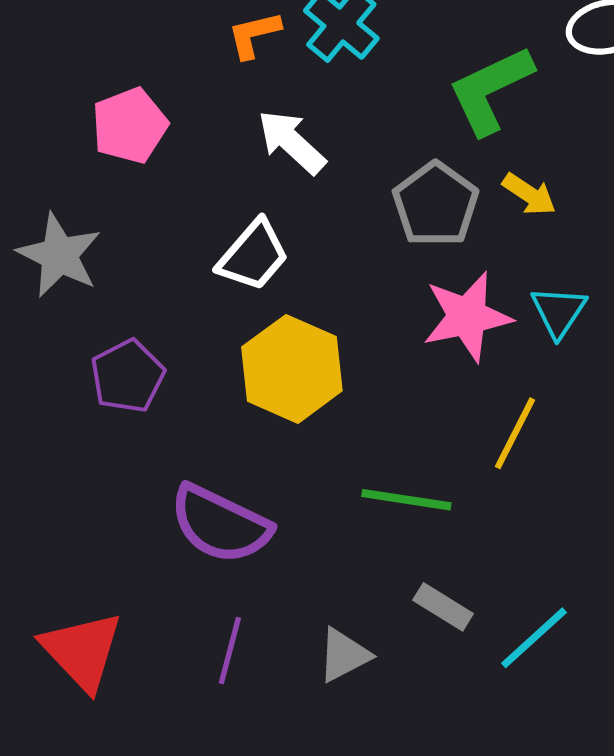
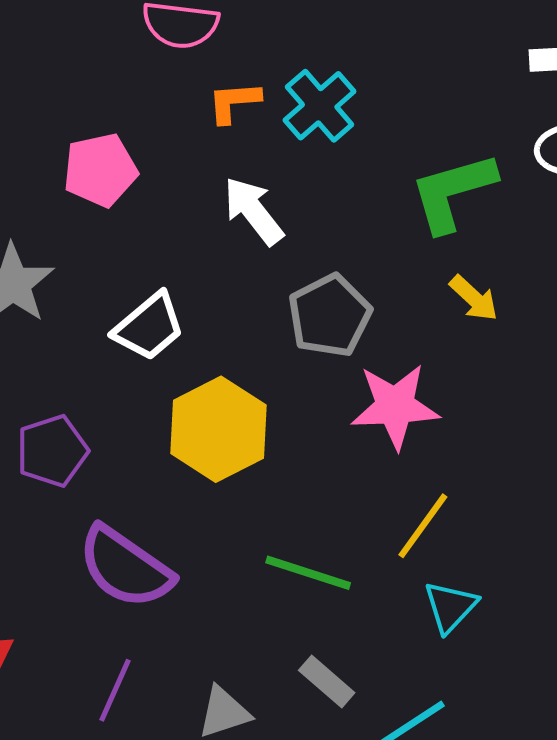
gray pentagon: (436, 204) -> (330, 316), moved
white trapezoid: (253, 255) -> (149, 327), moved
cyan triangle: (559, 312) -> (450, 607), moved
purple pentagon: (128, 376) -> (52, 451), moved

